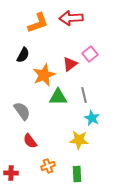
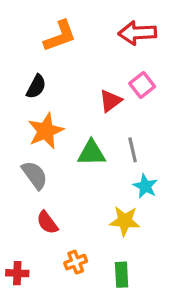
red arrow: (71, 18) -> (137, 33), moved
orange star: (44, 75) -> (46, 131), moved

